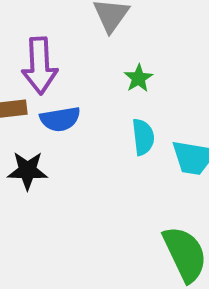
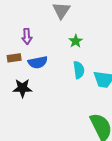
purple arrow: (40, 66) -> (27, 36), size x0.6

